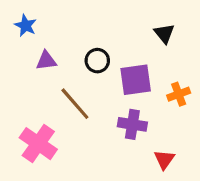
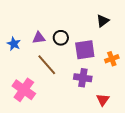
blue star: (26, 26) -> (14, 44), moved
black triangle: (164, 33) -> (103, 21), turned 32
purple triangle: (46, 61) -> (39, 38), moved

